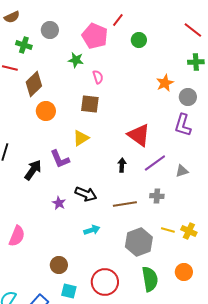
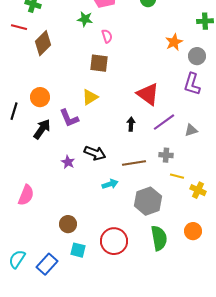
orange circle: (46, 111) -> (40, 97), moved
cyan arrow: (92, 230) -> (110, 184), moved
yellow line: (168, 230) -> (177, 176), moved

